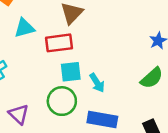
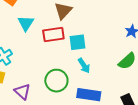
cyan triangle: (24, 28) -> (26, 23), turned -42
cyan square: (71, 72) -> (77, 42), moved

